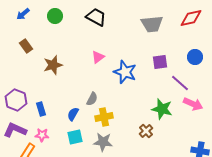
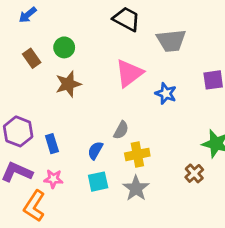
green circle: (55, 16) -> (64, 47), moved
gray trapezoid: (152, 24) -> (171, 41), moved
pink triangle: (98, 57) -> (129, 73), size x1.6
blue star: (125, 72) -> (166, 94), size x0.7
gray star: (103, 142) -> (136, 188), turned 30

